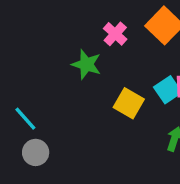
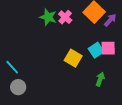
green star: (86, 64) -> (48, 17), moved

